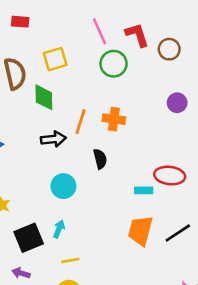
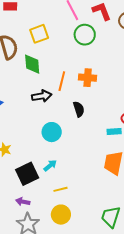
cyan arrow: (59, 229) -> (50, 166), turned 32

